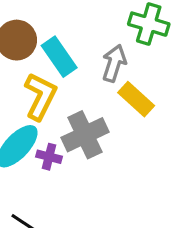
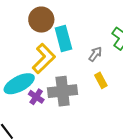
gray arrow: (114, 63) -> (95, 54), size x0.7
yellow rectangle: (136, 99) -> (101, 80), size x0.7

